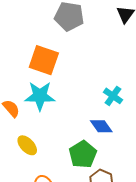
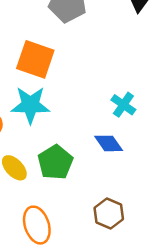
green pentagon: (83, 154) -> (55, 162), moved

